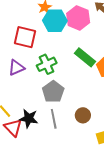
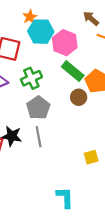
pink hexagon: (78, 18) -> (65, 43), moved
brown circle: (83, 115) -> (79, 97), moved

